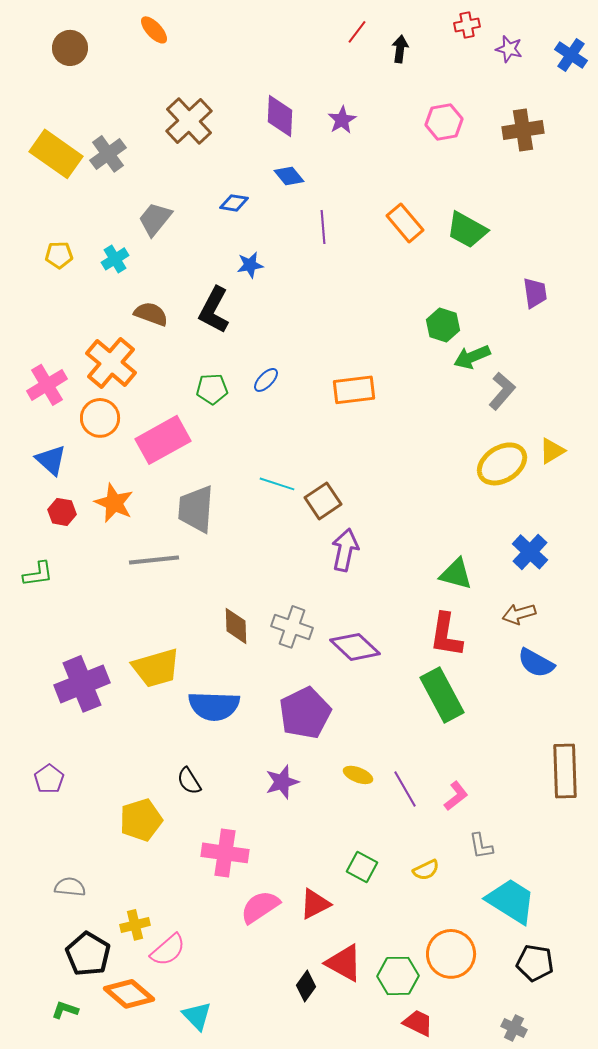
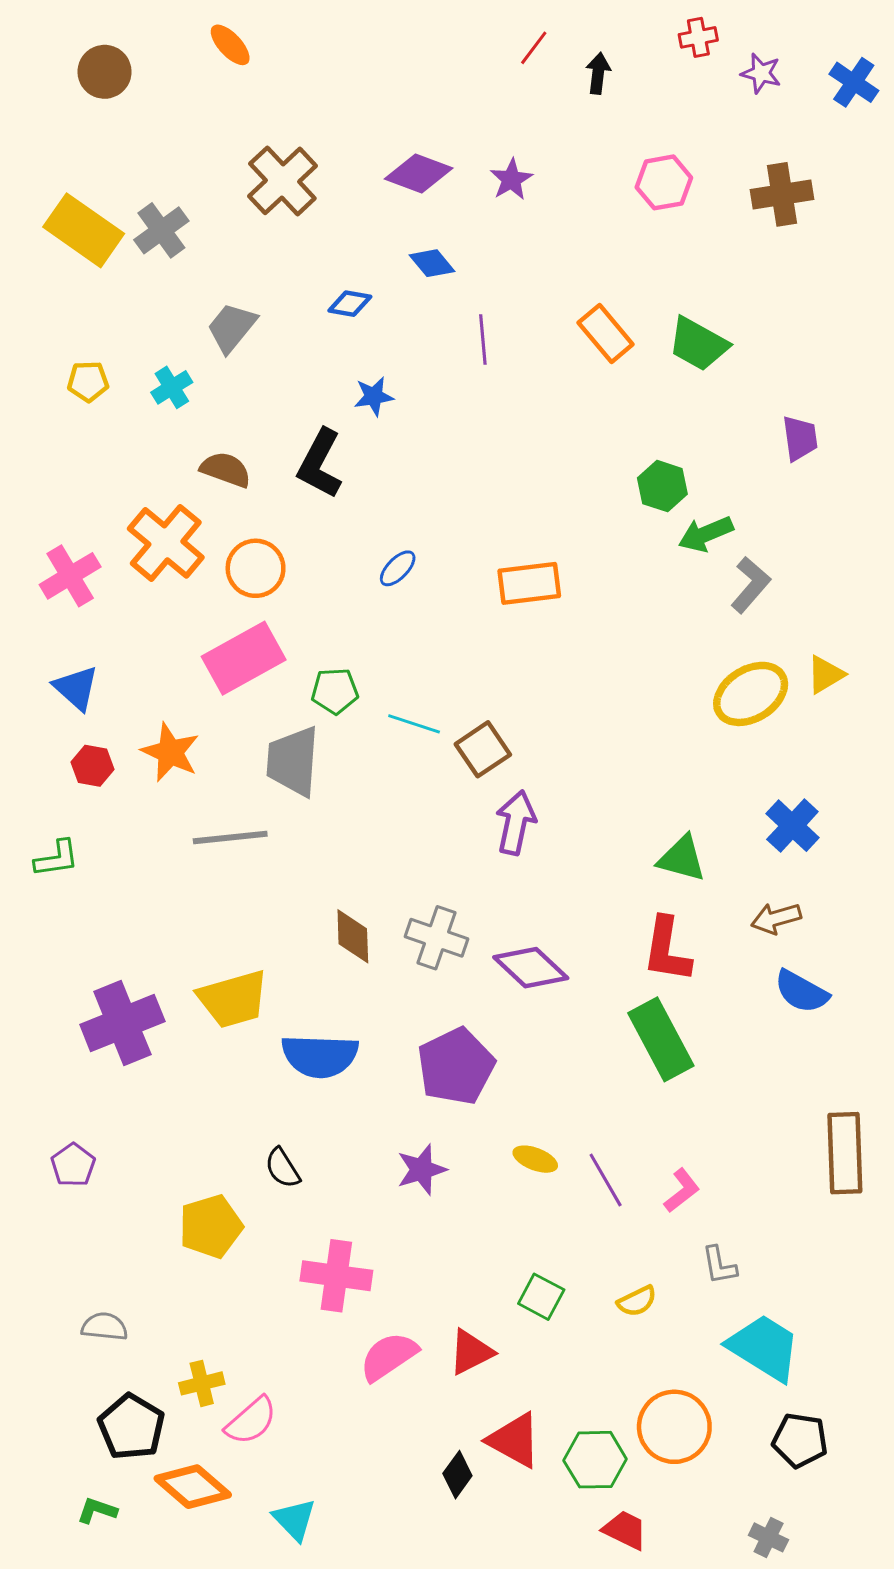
purple diamond: (280, 116) -> (419, 173), turned -72
green pentagon: (212, 389) -> (335, 691), moved
orange circle: (100, 418) -> (256, 568), moved

